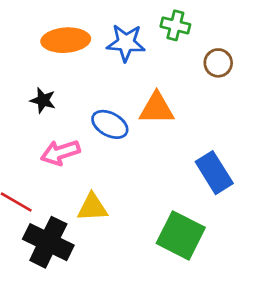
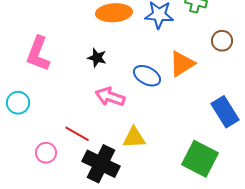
brown circle: (218, 63) -> (222, 41), moved
orange triangle: (157, 108) -> (182, 64), turned -32
pink arrow: (60, 153) -> (110, 97), turned 36

